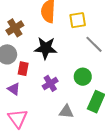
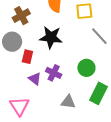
purple cross: (50, 83) -> (54, 73), turned -35
purple triangle: (14, 89) -> (35, 79), moved

